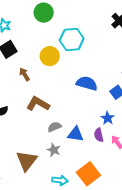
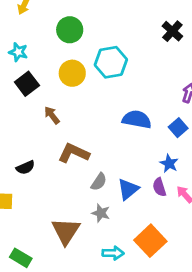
yellow circle: (50, 56) -> (72, 73), moved
gray semicircle: (54, 127) -> (99, 182), turned 152
blue triangle: (76, 134) -> (128, 189), turned -42

